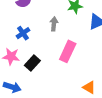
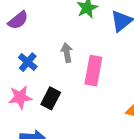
gray arrow: (54, 24) -> (67, 53), moved

